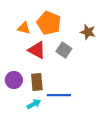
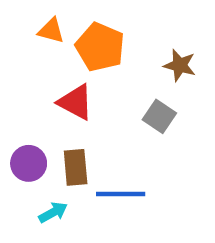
orange triangle: (24, 28) -> (51, 31), moved
gray square: (64, 50) -> (159, 116), moved
cyan arrow: (34, 104) -> (53, 212), moved

